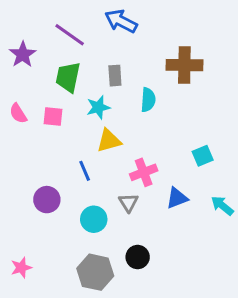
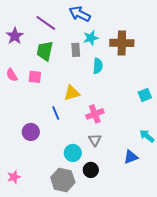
cyan star: (98, 107) -> (91, 38), moved
cyan square: (203, 156) -> (145, 95), moved
blue triangle: (177, 198) -> (131, 157), moved
gray triangle: (129, 203) -> (95, 140), moved
cyan circle: (94, 219) -> (73, 153), moved

